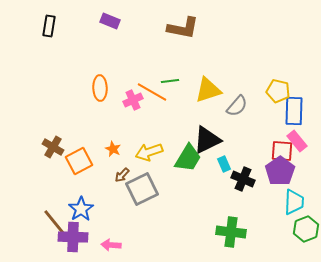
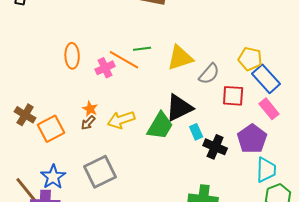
blue rectangle: (294, 111) -> (266, 79), turned -44
orange star: (113, 149) -> (90, 109), moved
red square: (282, 151) -> (233, 96), moved
brown arrow: (122, 175) -> (88, 123), moved
gray square: (142, 189) -> (100, 172), moved

